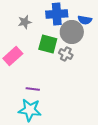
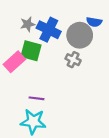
blue cross: (57, 14) -> (49, 30), moved, turned 30
green square: (48, 44) -> (31, 51), moved

